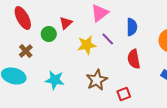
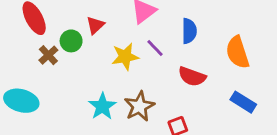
brown cross: (26, 51) -> (48, 55), moved
red semicircle: (134, 59) -> (192, 76), turned -60
cyan star: (55, 80) -> (102, 106), moved, turned 30

